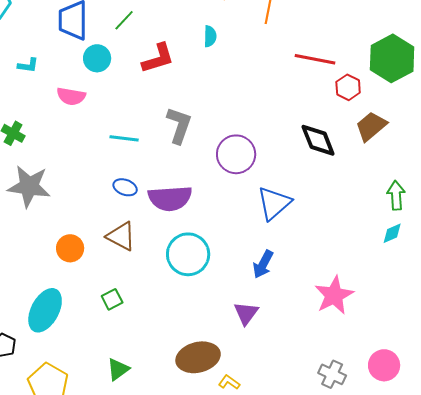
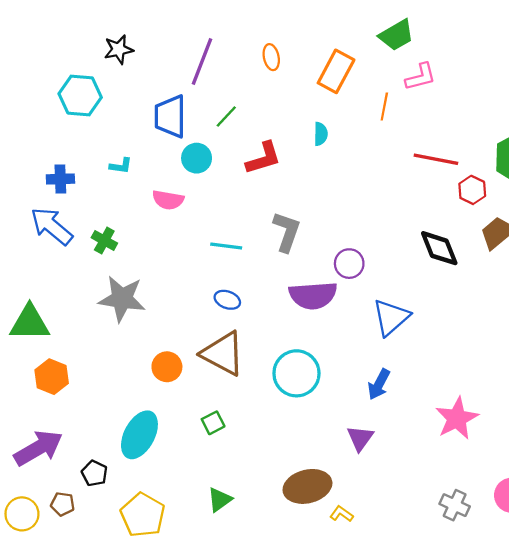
purple circle: (236, 154) -> (349, 264), size x0.7
purple semicircle: (170, 198) -> (313, 295), moved
brown triangle: (121, 236) -> (223, 354), size x1.4

